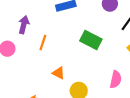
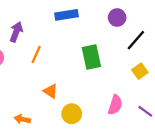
green rectangle: (91, 40) -> (91, 57), turned 45

